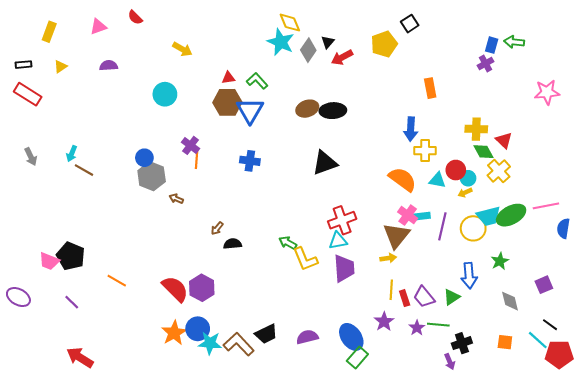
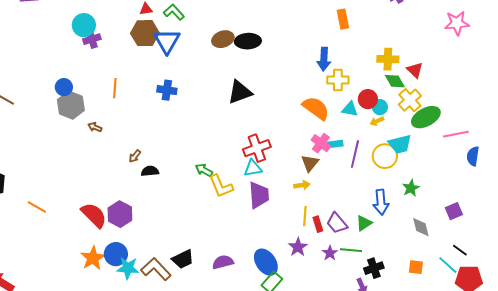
purple cross: (191, 145) -> (92, 39), moved, turned 36
green ellipse: (511, 215) -> (426, 117), moved
brown triangle: (396, 236) -> (310, 163), size x0.7

